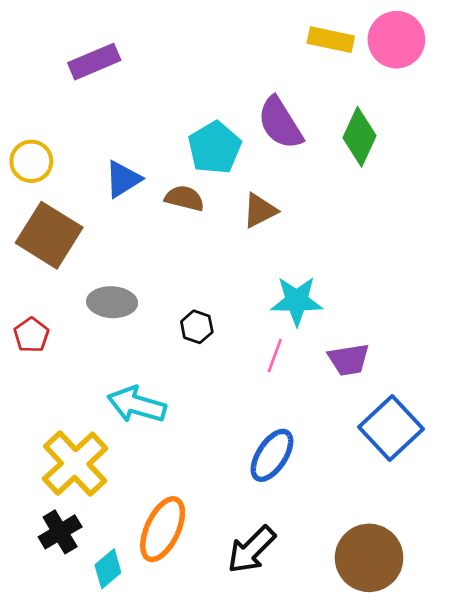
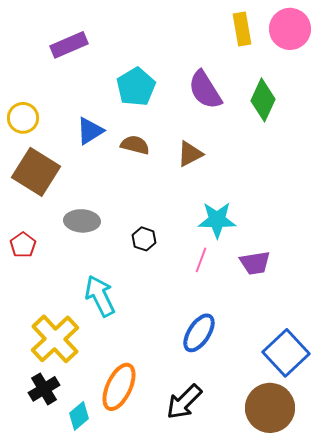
yellow rectangle: (331, 40) -> (242, 29), turned 68
cyan pentagon: (215, 148) -> (136, 87), moved
cyan arrow: (137, 405) -> (100, 296), turned 48
blue square: (391, 428) -> (286, 353), moved

